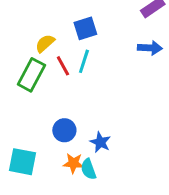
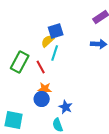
yellow semicircle: (45, 43) -> (48, 41), moved
red line: (63, 66) -> (41, 67), moved
orange star: (73, 163) -> (45, 89), moved

